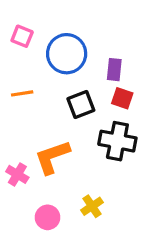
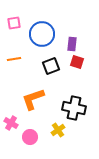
pink square: (22, 36) -> (14, 23), turned -32
black cross: (117, 141) -> (74, 108), moved
pink cross: (17, 174) -> (11, 123), moved

